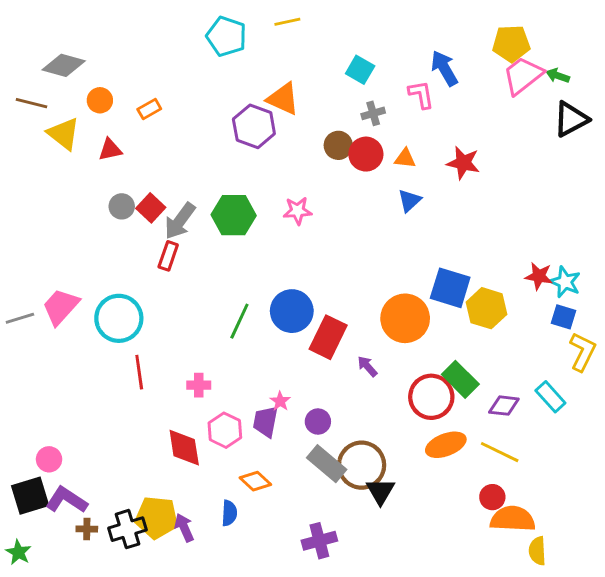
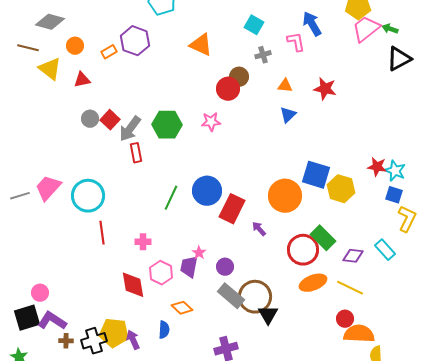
purple hexagon: (254, 126) -> (135, 41), moved
red circle: (366, 154) -> (228, 89), moved
red rectangle: (168, 256) -> (136, 153), moved, turned -30

